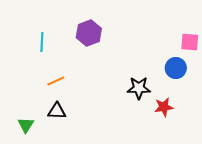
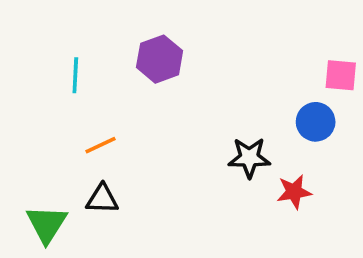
green triangle: (26, 125) -> (47, 224), size x1.4

